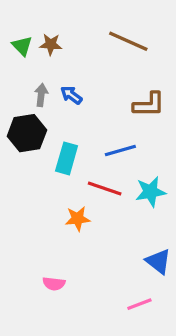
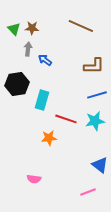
gray arrow: (41, 95) -> (28, 49), moved
blue line: (120, 151) -> (97, 95), moved

